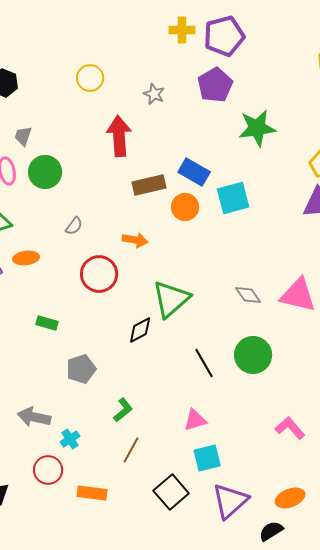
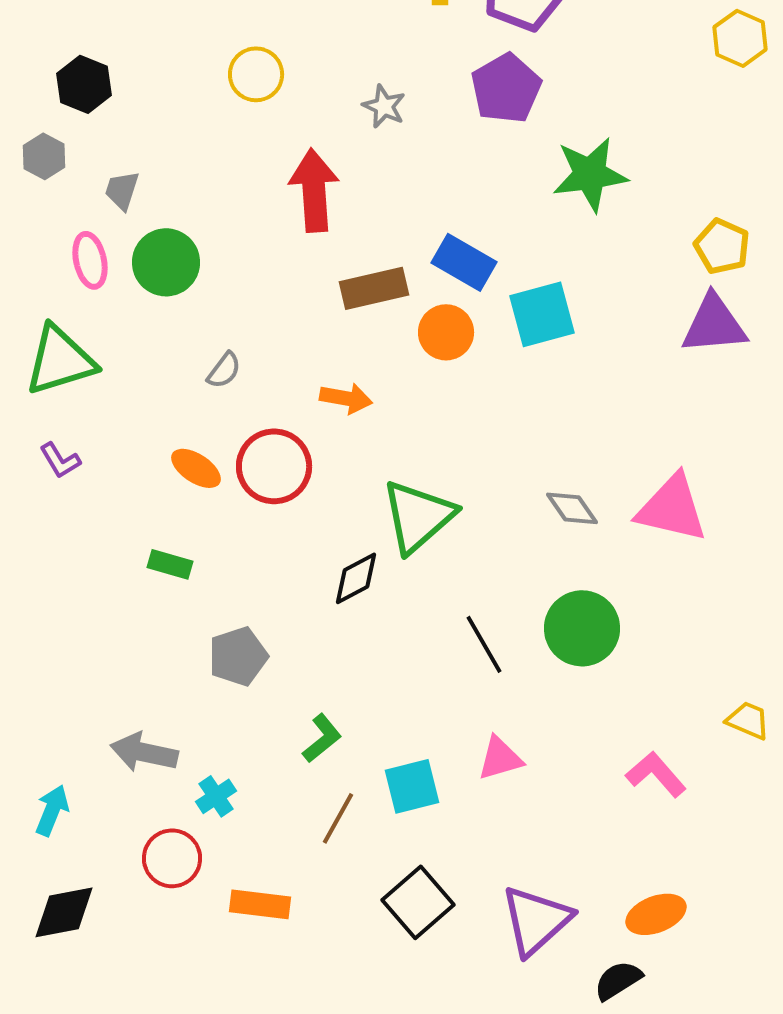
orange ellipse: (26, 258) -> (196, 468), moved, turned 40
pink triangle: (195, 420) -> (500, 758), moved
cyan square: (207, 458) -> (412, 786), moved

